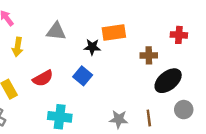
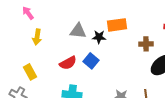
gray triangle: (56, 31) -> (78, 31), moved
red semicircle: (43, 78) -> (68, 63), moved

